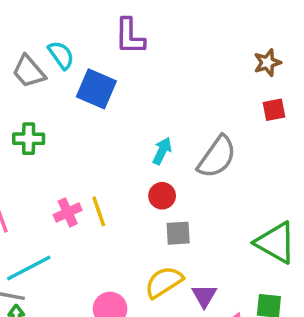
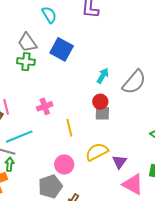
gray trapezoid: (29, 71) -> (27, 43), moved
blue square: (96, 89) -> (62, 49), moved
yellow line: (99, 211) -> (69, 128), moved
gray square: (178, 233) -> (102, 113), moved

